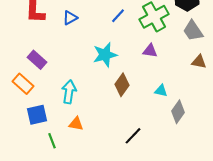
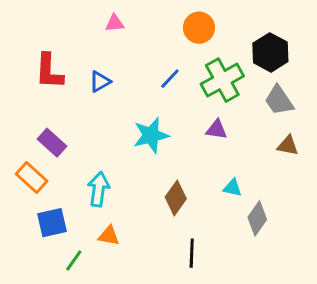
brown diamond: (122, 85) -> (176, 198), moved
black line: (133, 136) -> (192, 253), turned -42
green line: (52, 141) -> (74, 261), turned 56

